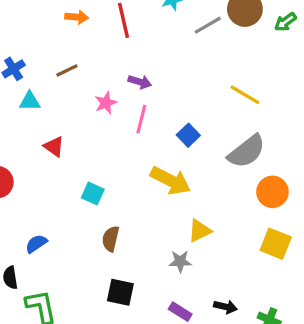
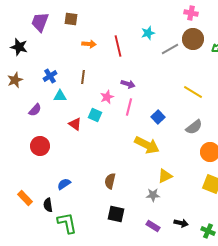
brown line: (67, 70) -> (83, 77), turned -56
gray semicircle: (247, 151) -> (194, 127), size x0.7
cyan square: (93, 193) -> (95, 115), moved

